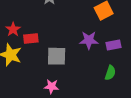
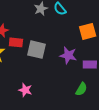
gray square: (57, 56) -> (37, 50), moved

